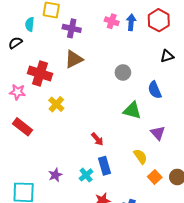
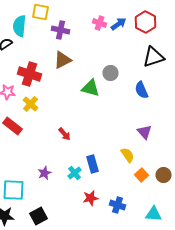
blue arrow: (131, 22) -> (118, 24), turned 49
cyan semicircle: (30, 24) -> (20, 26), size x1.5
black triangle: (167, 56) -> (154, 57), size x1.6
yellow cross: (56, 104) -> (30, 104), moved
green triangle: (132, 110) -> (90, 88), moved
red arrow: (97, 139) -> (64, 134), moved

